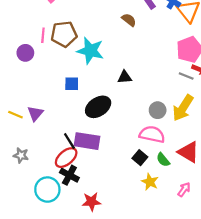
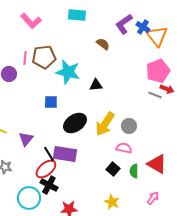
black triangle: (125, 77) -> (96, 85), moved
yellow arrow: (183, 108) -> (105, 124), moved
purple triangle: (35, 113) -> (26, 139), moved
pink semicircle: (152, 134) -> (124, 148), size x0.7
green semicircle: (163, 160) -> (134, 171), turned 40
yellow star: (150, 182) -> (112, 202), moved

